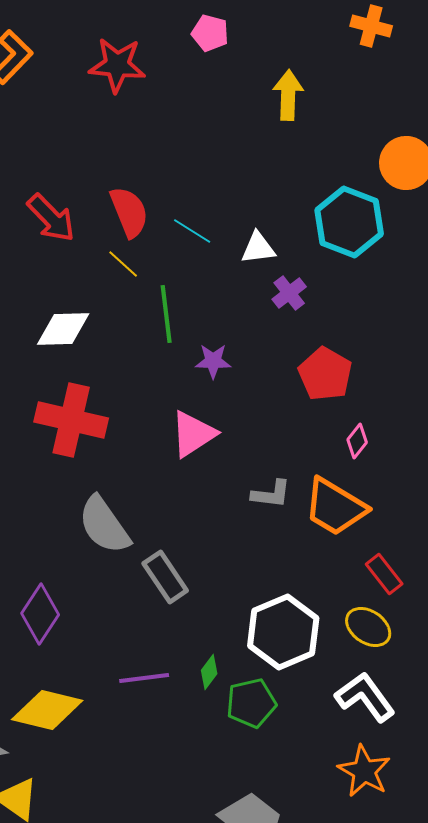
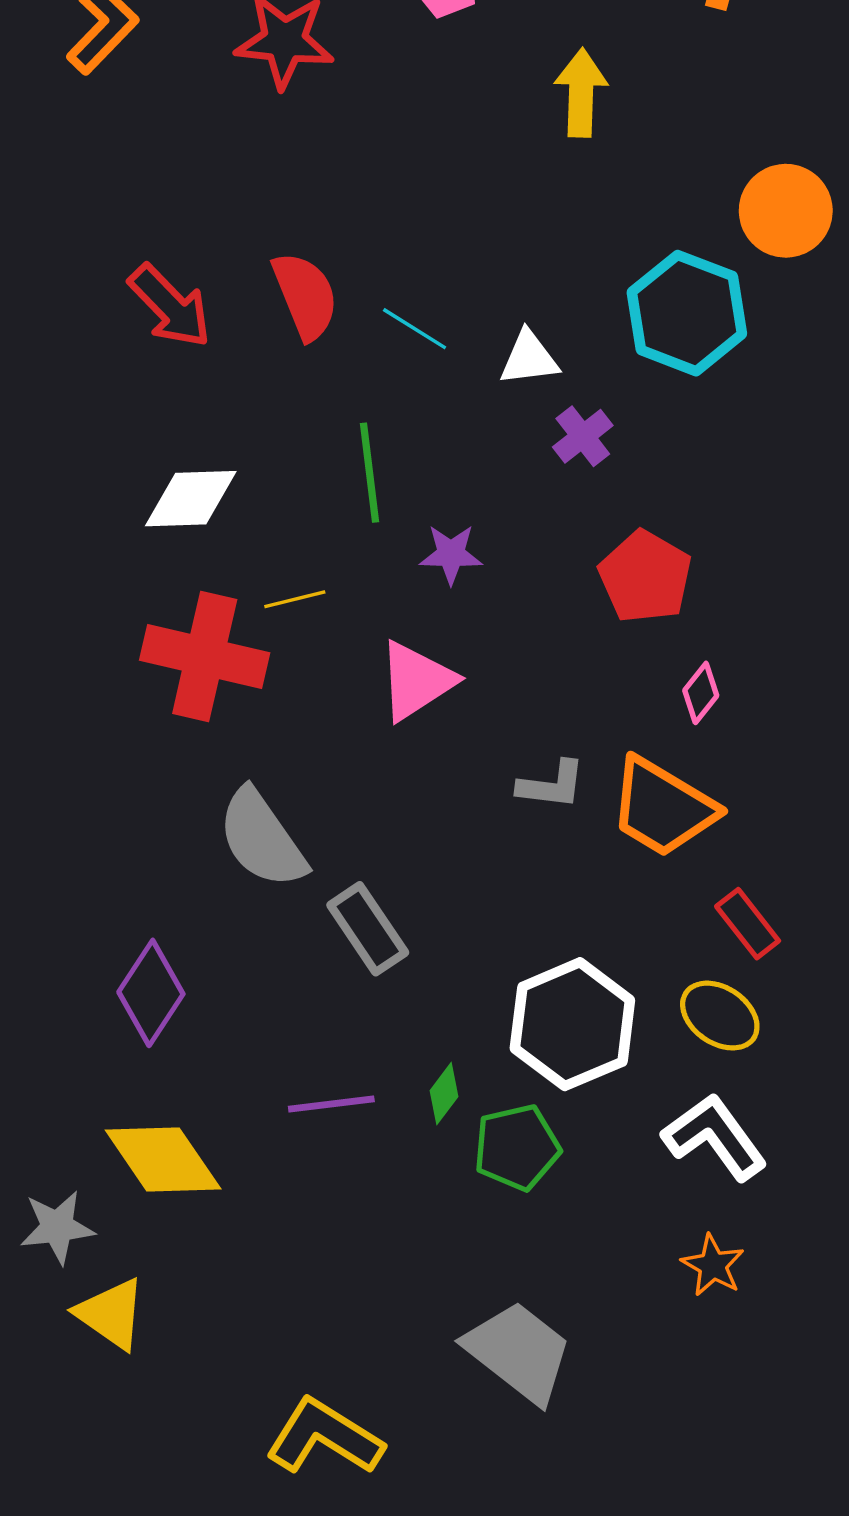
yellow line: (123, 264) -> (295, 599), moved, turned -56
yellow diamond: (47, 710) -> (163, 1160), turned 42
orange star: (364, 771) -> (713, 1265), size x0.7

